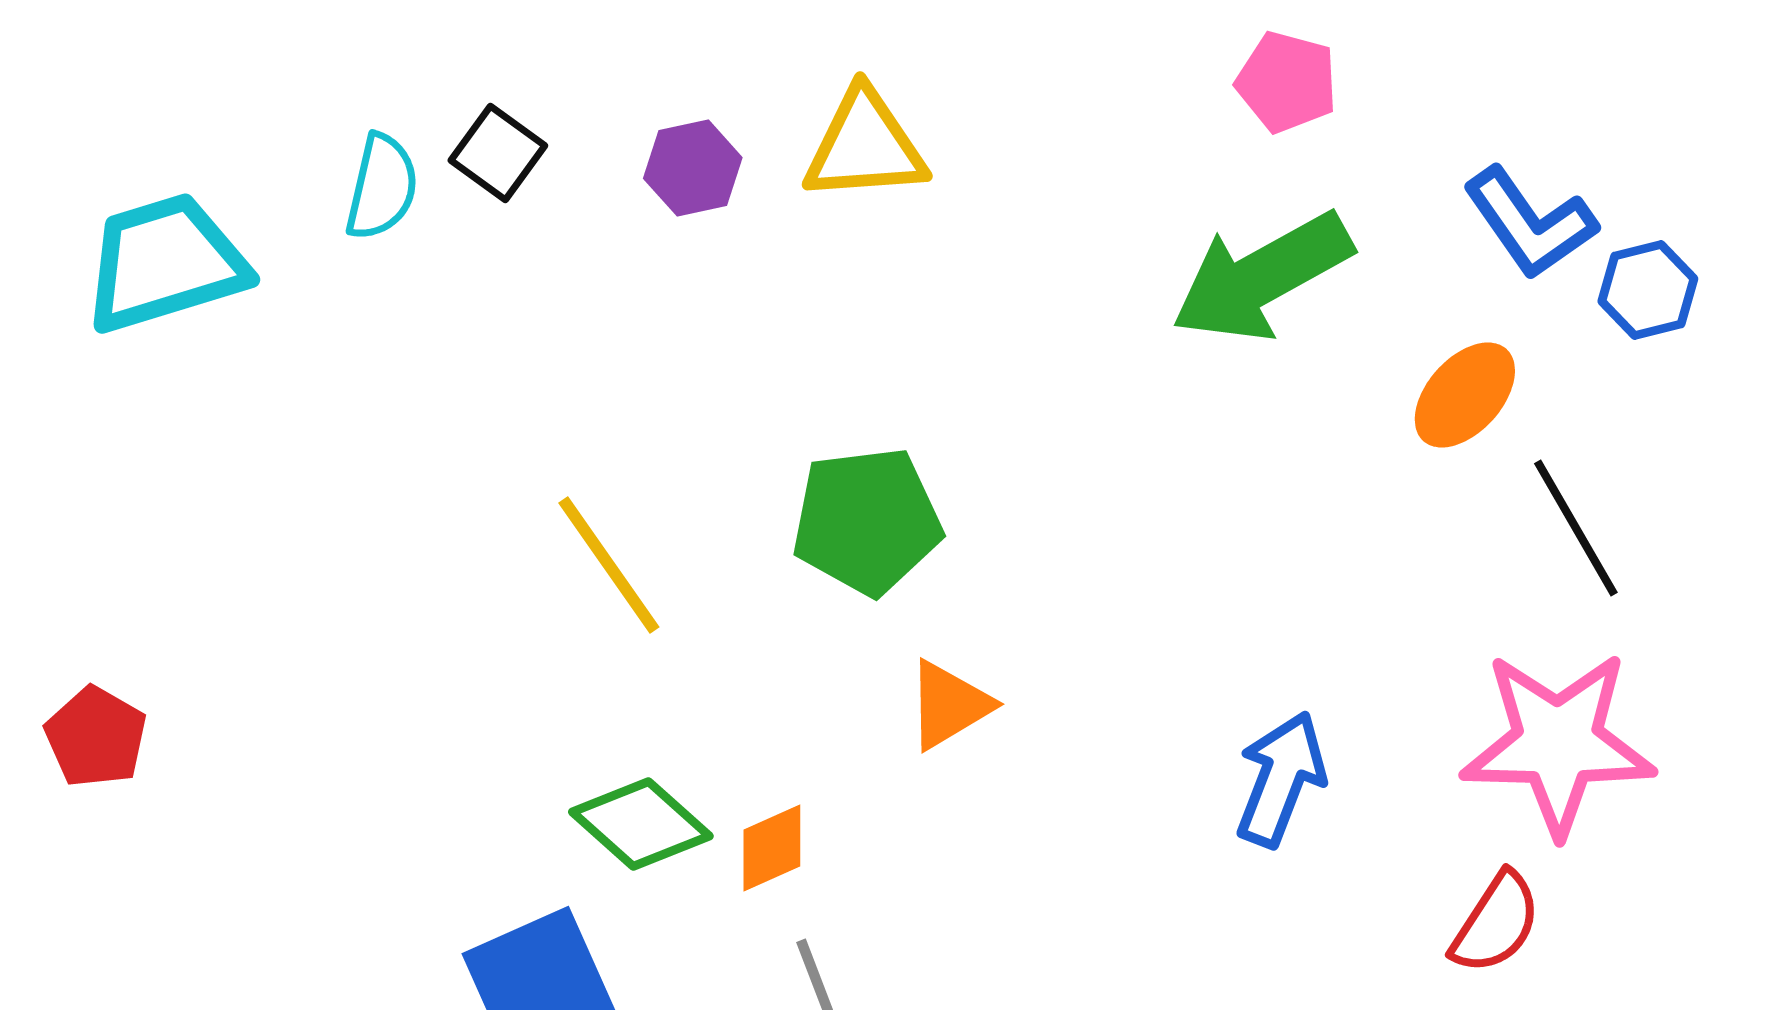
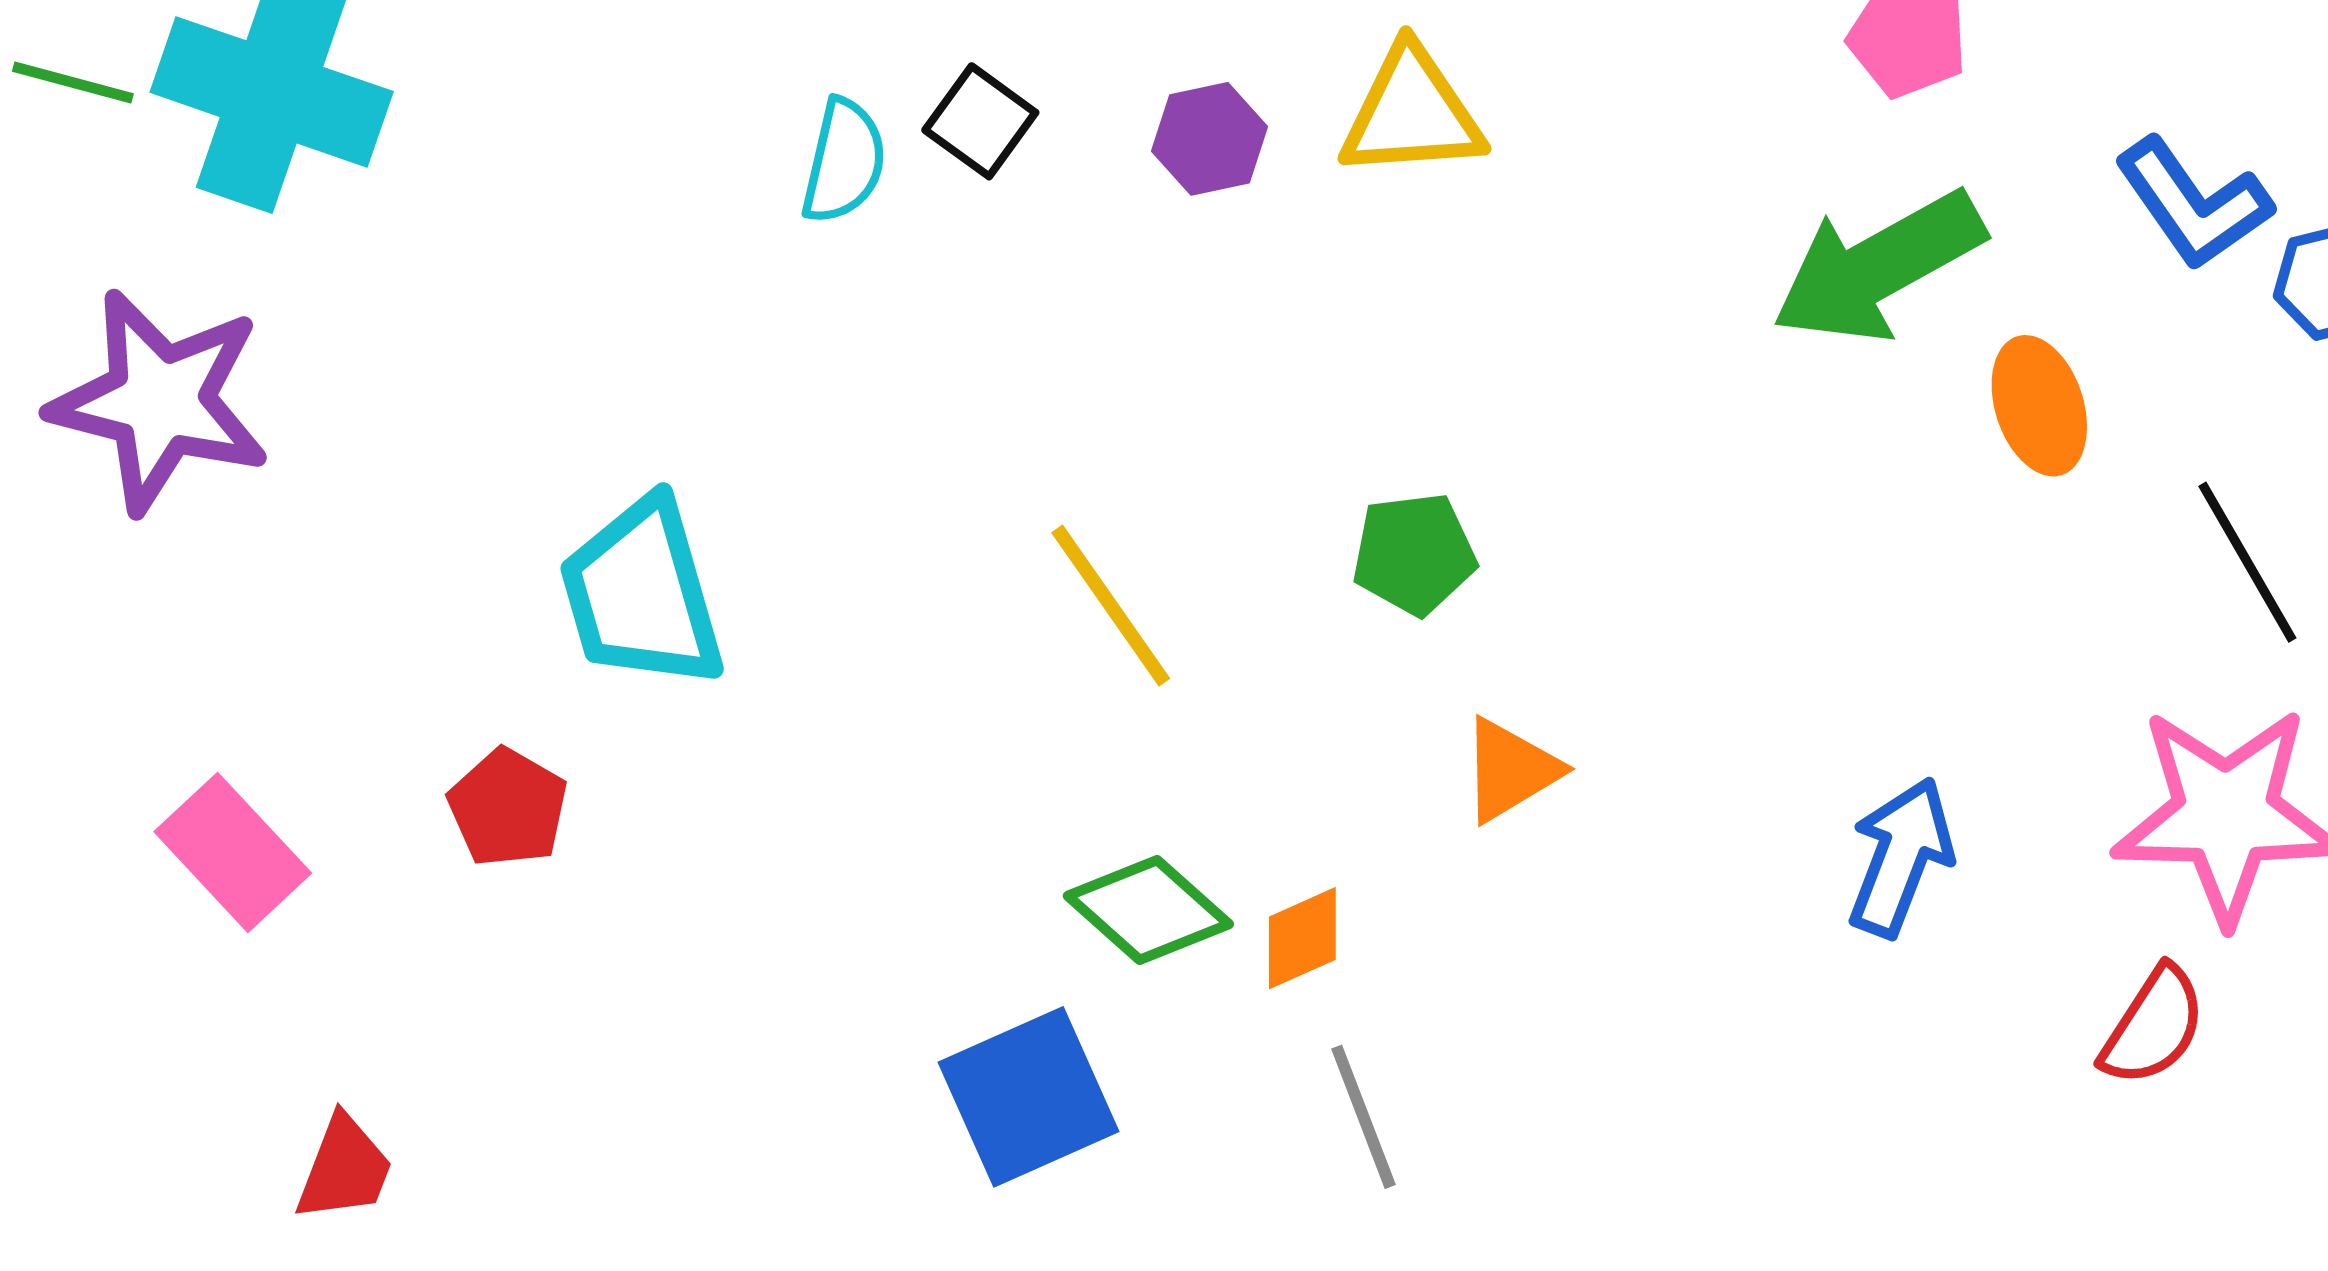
cyan trapezoid: (165, 263) -> (642, 594), moved, turned -89
orange ellipse: (1465, 395) -> (2039, 406), moved, turned -60
green pentagon: (867, 521) -> (1414, 554), size x0.7

